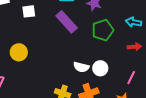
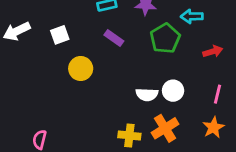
purple rectangle: (67, 22) -> (114, 38), size x0.6
cyan arrow: (133, 22) -> (192, 16), moved
yellow circle: (19, 52) -> (81, 69), moved

